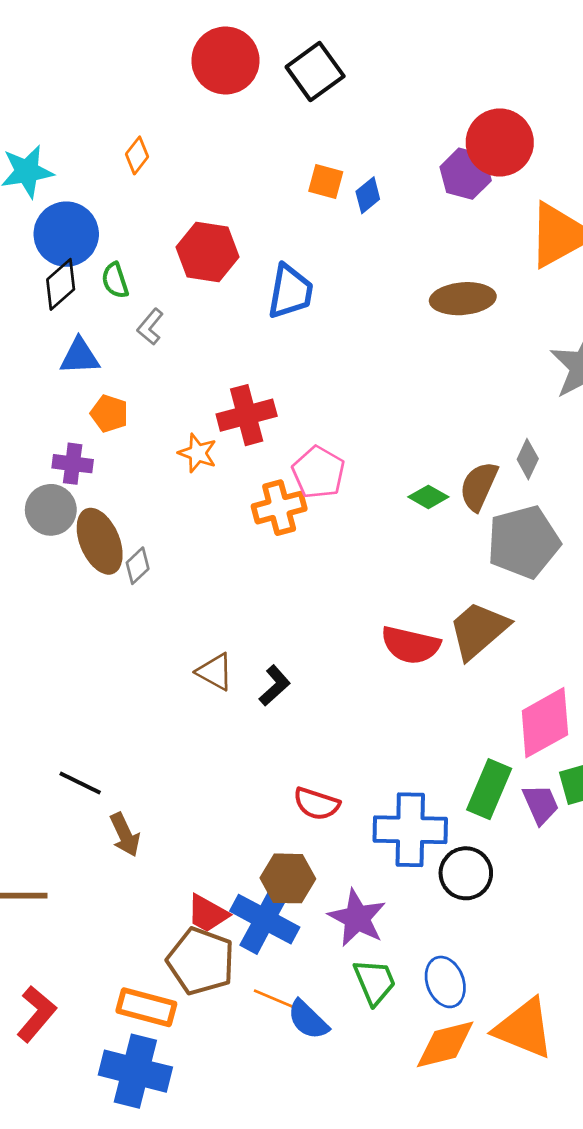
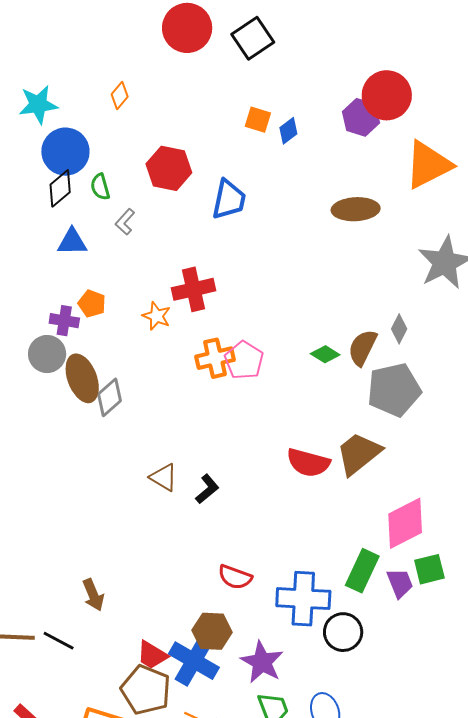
orange pentagon: (109, 414) -> (92, 304), moved
pink pentagon: (318, 472) -> (244, 360), moved
gray diamond: (138, 566) -> (110, 397), size x1.4
black line: (80, 783) -> (59, 641), moved

